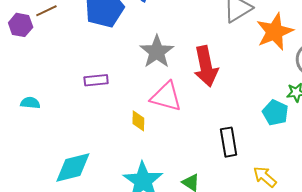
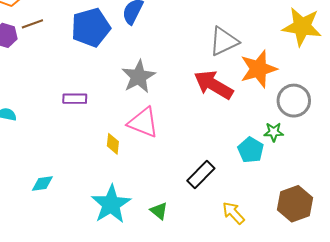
red arrow: (206, 66) -> (214, 85), moved, turned 126
black rectangle: (229, 142) -> (201, 174), turned 48
cyan diamond: (73, 167) -> (42, 183), size x0.6

